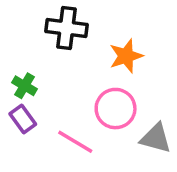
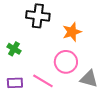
purple rectangle: (23, 119) -> (15, 83), moved, turned -56

